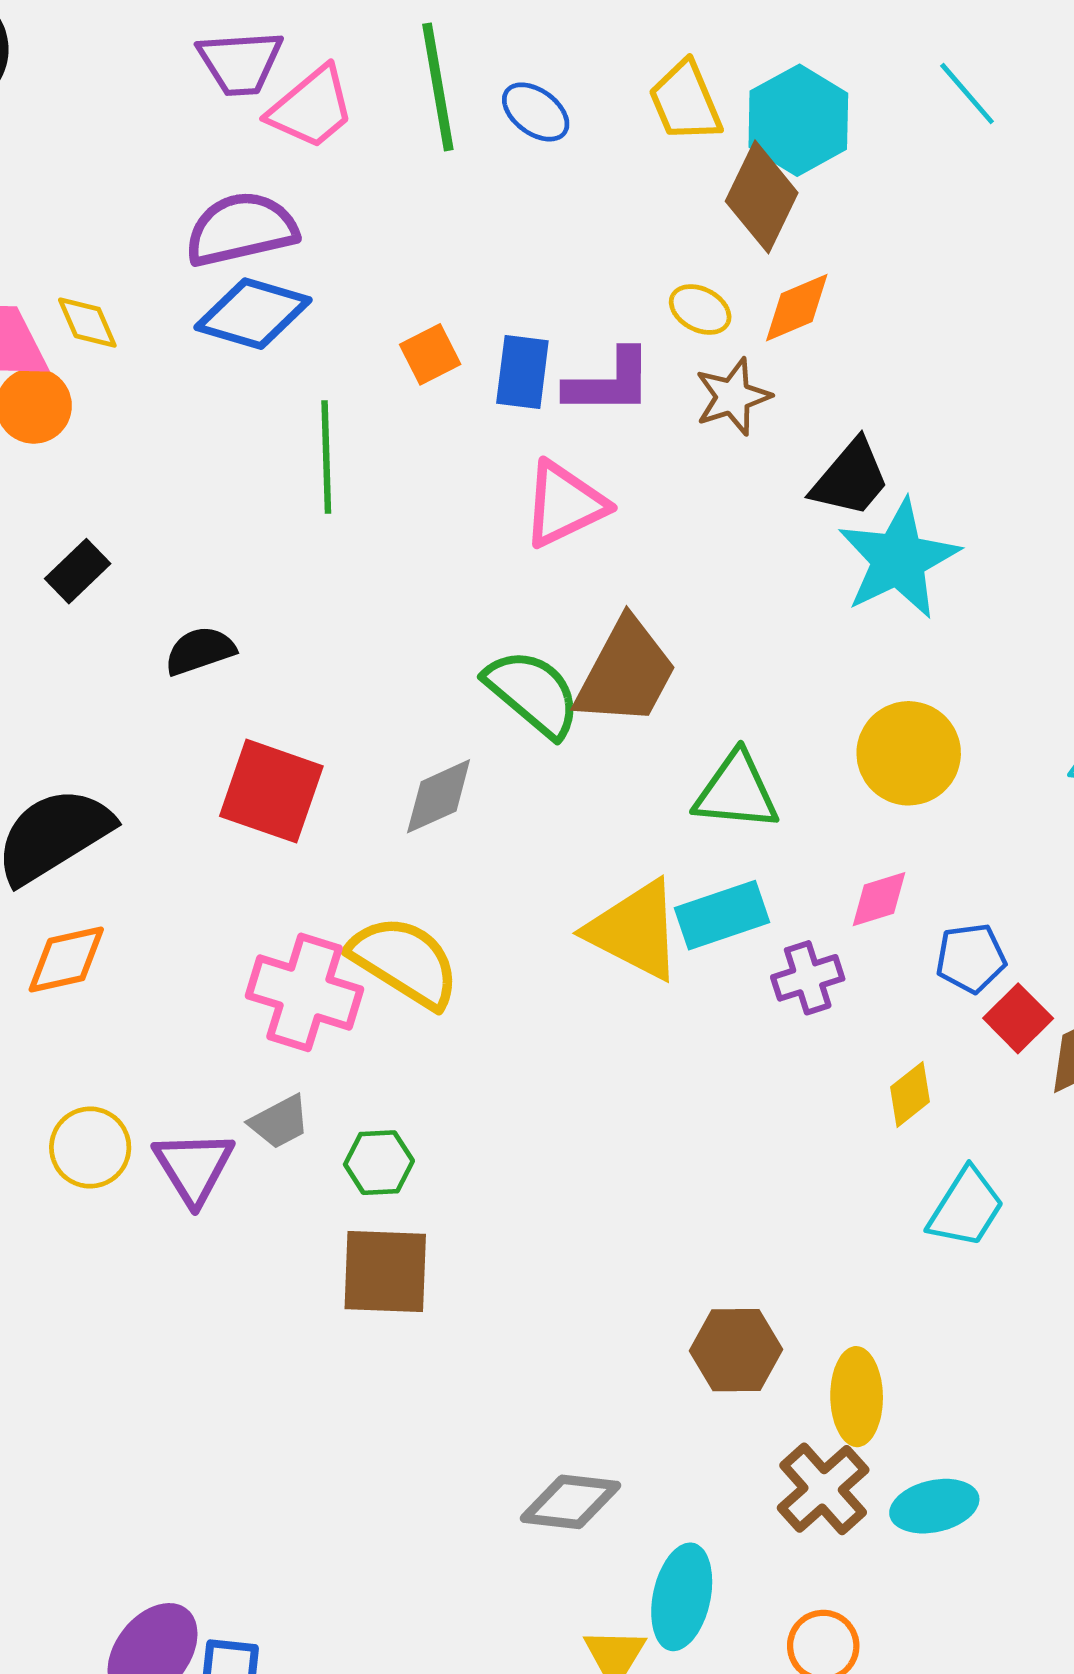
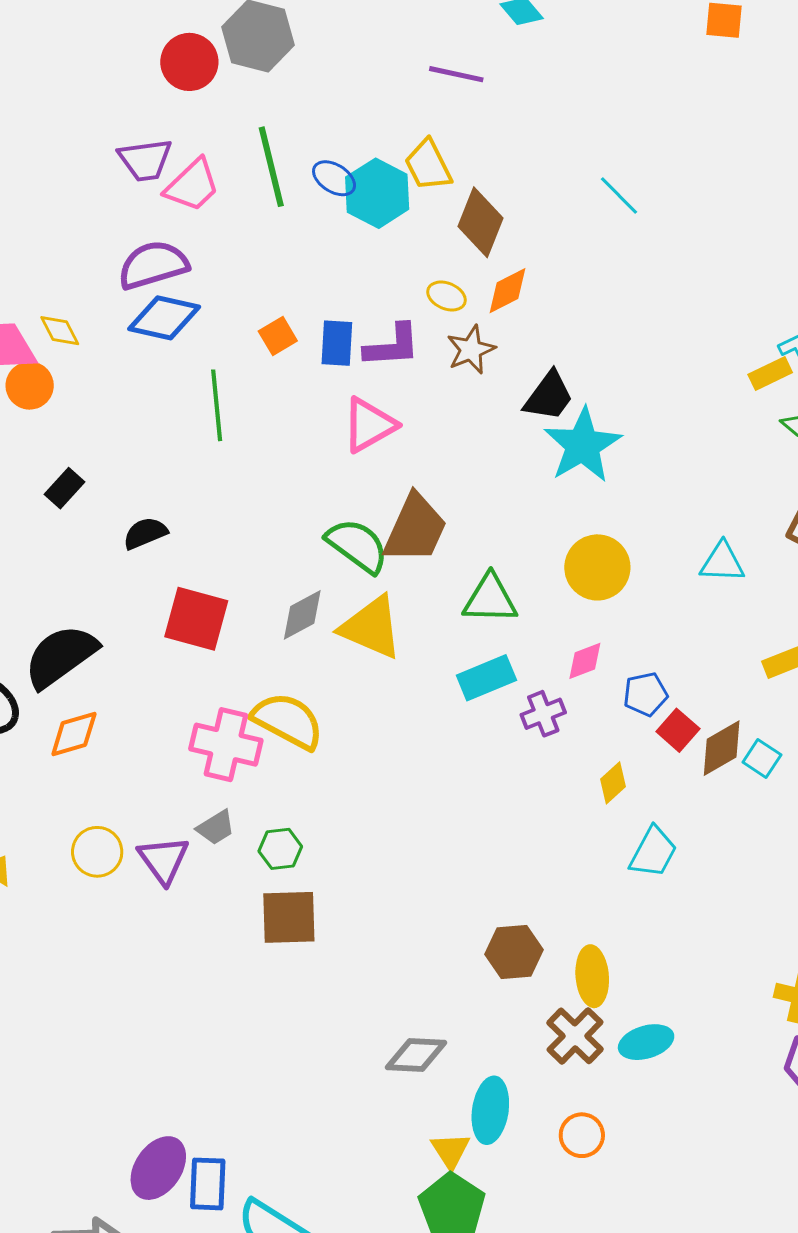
cyan line: (967, 94) -> (619, 195), moved
cyan hexagon: (798, 120) -> (377, 193), moved
yellow triangle: (635, 930) -> (371, 627), moved

